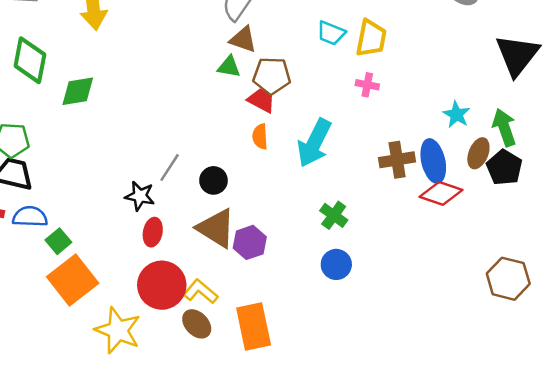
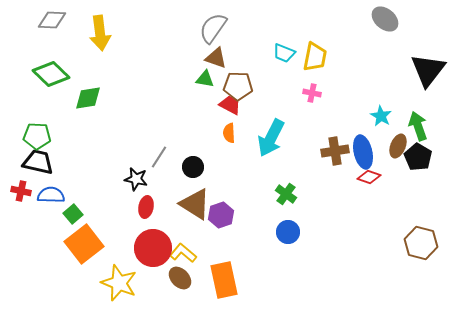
green diamond: (30, 60) -> (51, 74), turned -57
red diamond: (441, 193) -> (369, 177), size x0.7

